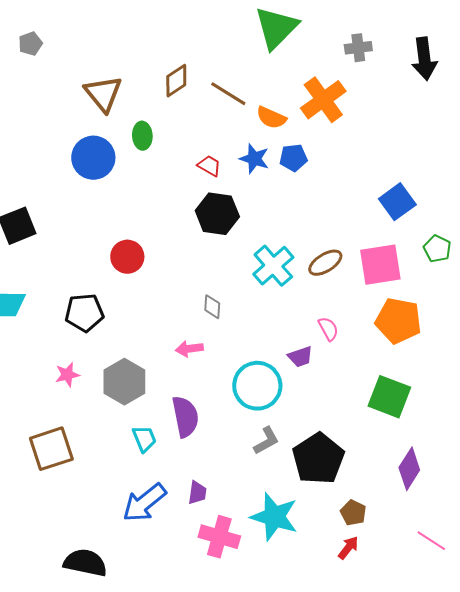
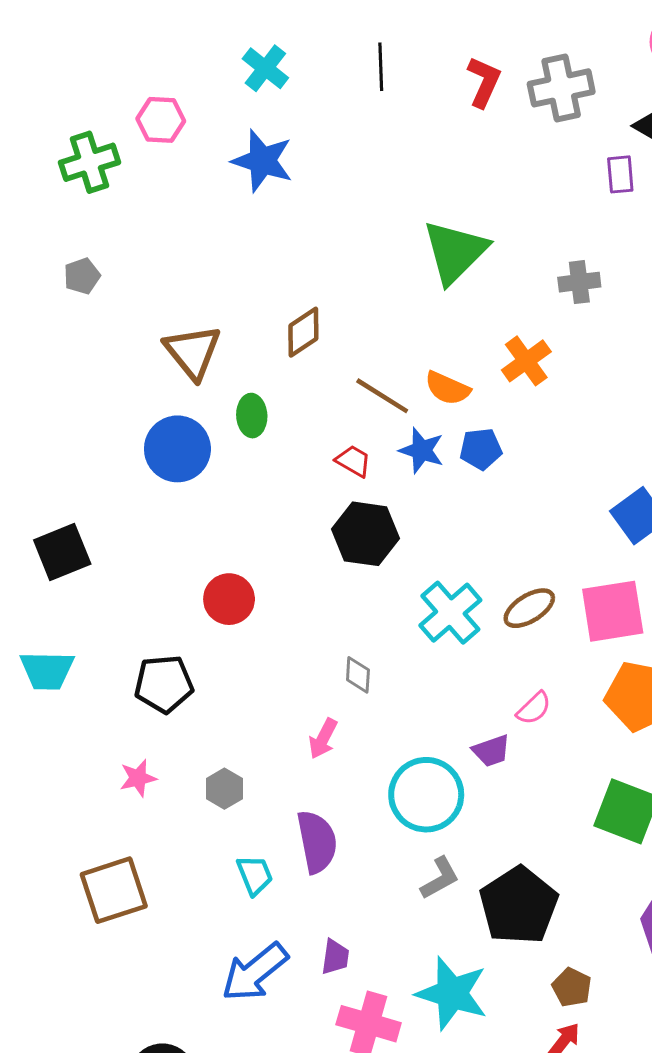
brown line: (228, 94) -> (382, 396), moved
orange cross: (323, 100) -> (526, 361), size x0.7
pink semicircle: (328, 329) -> (534, 708), turned 75
pink arrow: (189, 349) -> (323, 739), turned -56
gray hexagon: (124, 382) -> (224, 789), size x0.6

